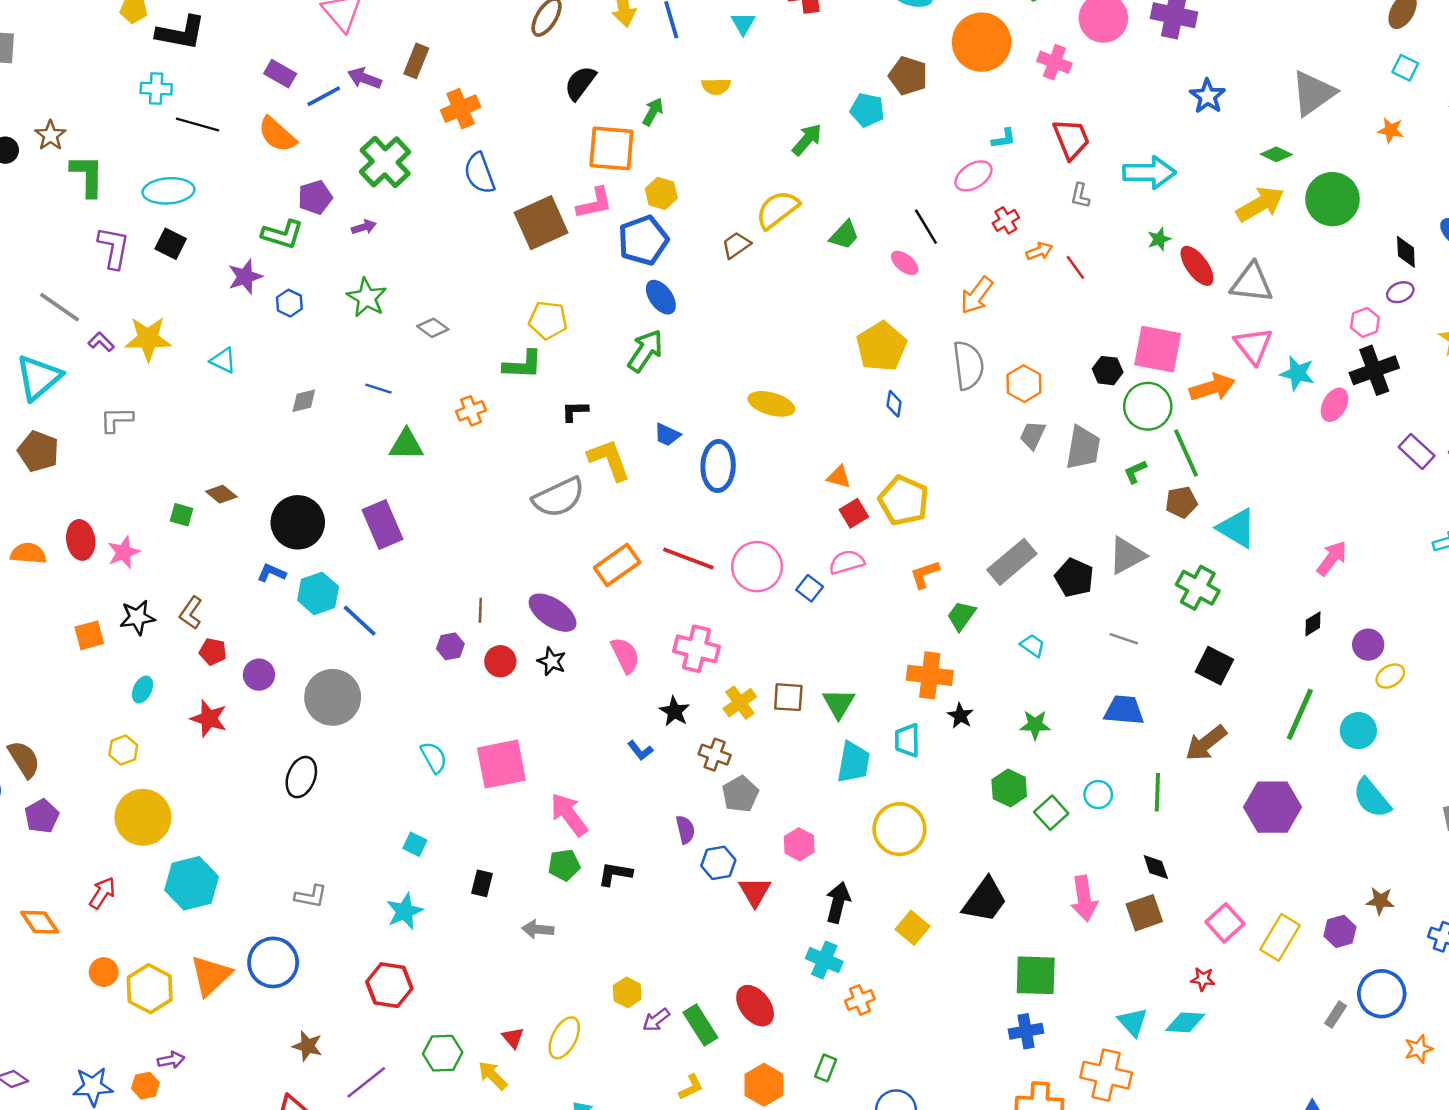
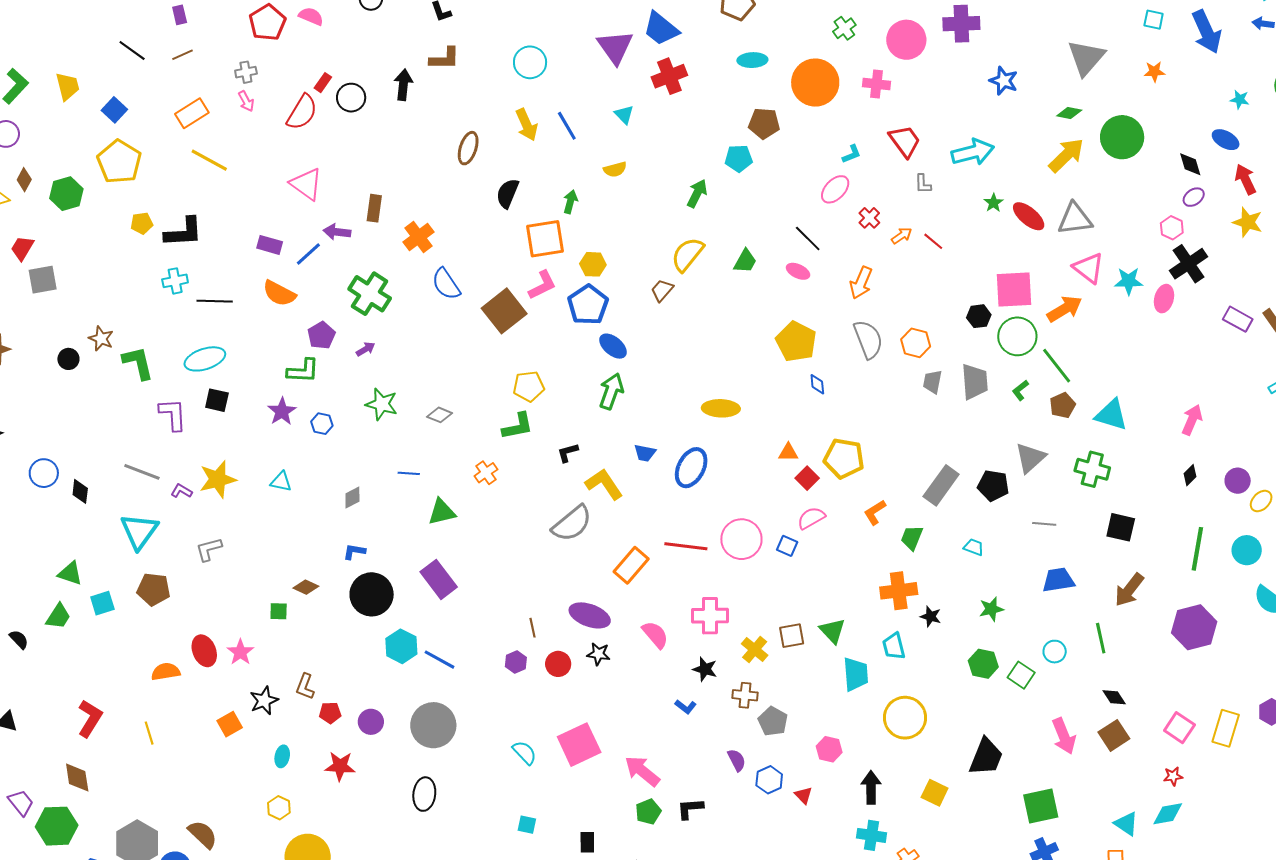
blue ellipse: (718, 466) -> (691, 468), turned 39
blue L-shape: (272, 573) -> (354, 552), moved
red triangle: (755, 892) -> (803, 795), size x0.7

